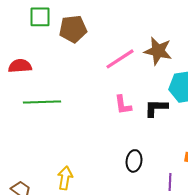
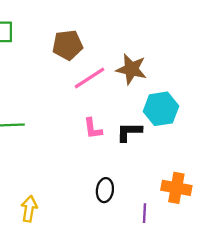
brown pentagon: (73, 29) -> (68, 45), moved

